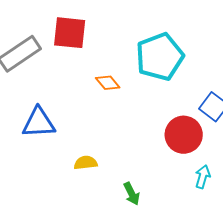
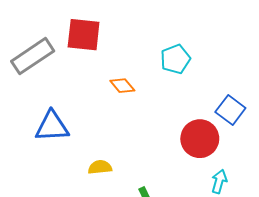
cyan pentagon: (160, 57) -> (175, 59), size x0.6

